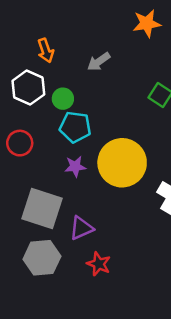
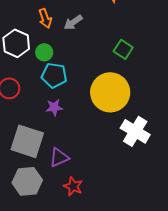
orange arrow: (46, 51) -> (45, 18), moved
yellow circle: (122, 163) -> (110, 92), moved

